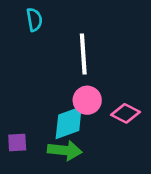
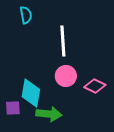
cyan diamond: (69, 123) -> (31, 93), moved, turned -60

